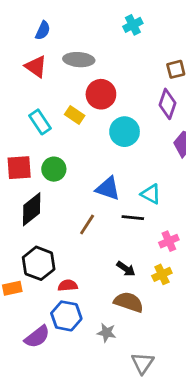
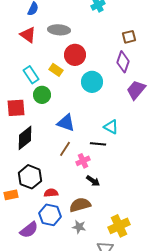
green circle: (54, 169) -> (42, 95), moved
blue triangle: (108, 188) -> (66, 123), moved
pink cross: (169, 241) -> (83, 161), moved
yellow cross: (162, 274) -> (119, 226), moved, size x1.5
brown semicircle: (129, 302) -> (80, 205), moved, turned -35

